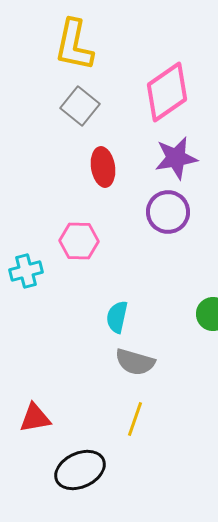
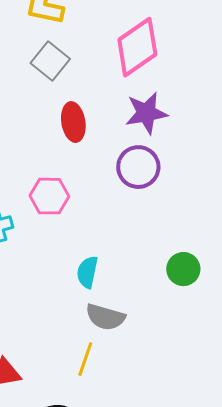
yellow line: (135, 419) -> (85, 359), moved

